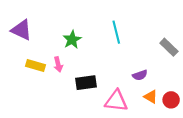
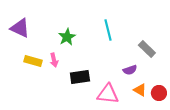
gray rectangle: (169, 47) -> (147, 49), moved

